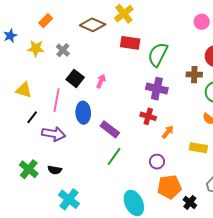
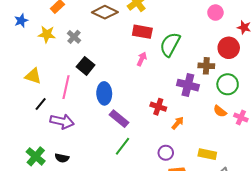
pink arrow: (101, 81) -> (142, 59), moved
purple cross: (157, 89) -> (188, 85), moved
blue ellipse: (83, 113) -> (104, 93), moved
yellow rectangle: (198, 148) -> (207, 154), moved

